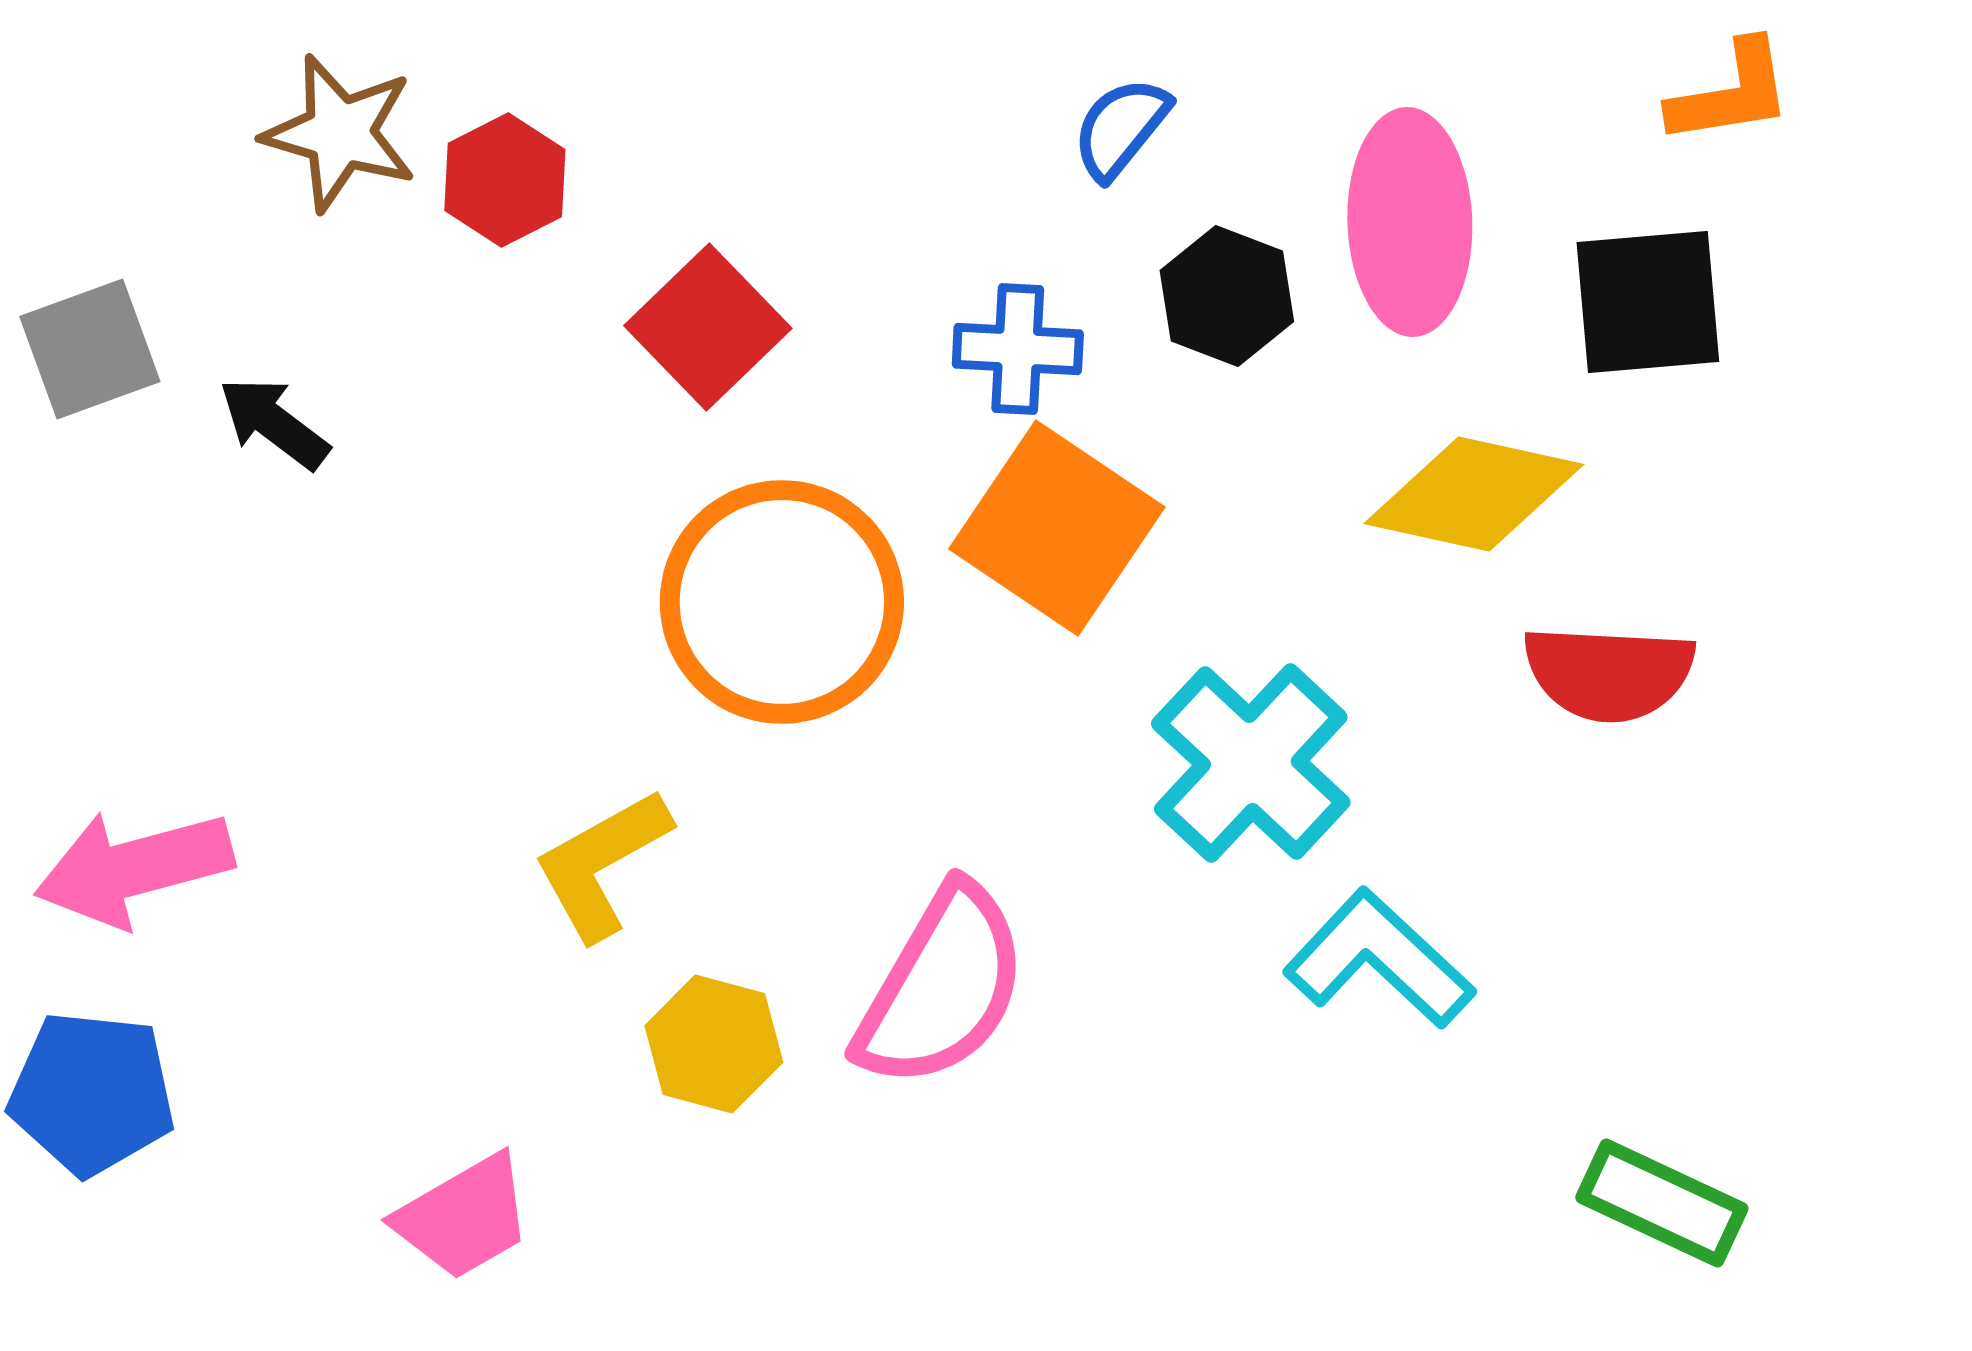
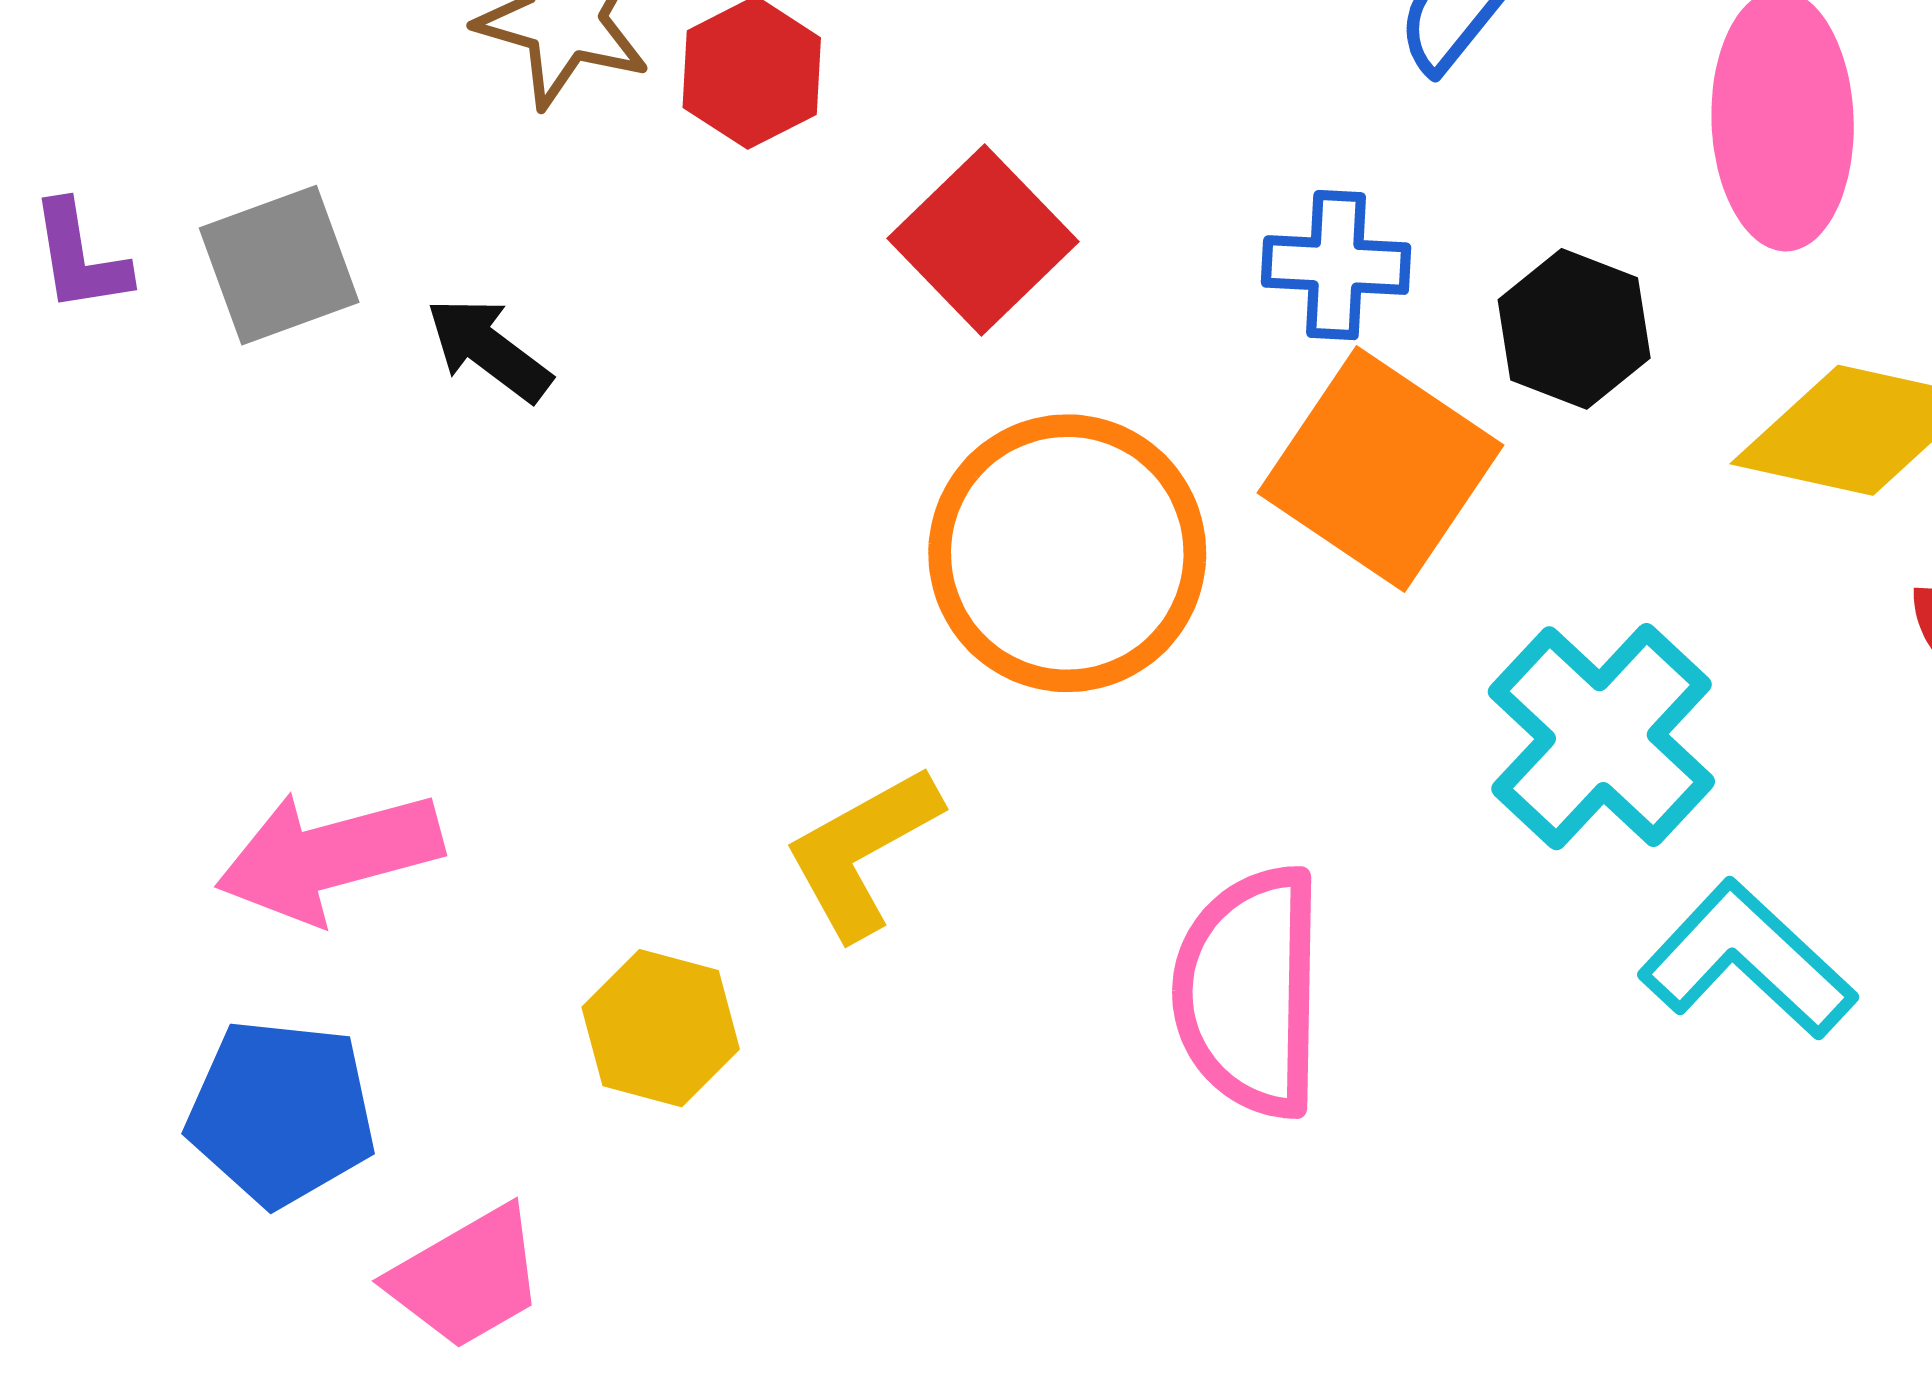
black hexagon: (1227, 296) -> (1574, 329), moved
pink semicircle: (942, 987) -> (1249, 992), turned 151
yellow hexagon: (714, 1044) -> (661, 1028), moved
pink trapezoid: (464, 1217) -> (467, 1278), moved

